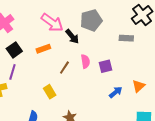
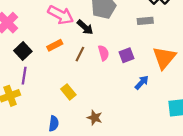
brown line: (64, 68) -> (80, 54), moved
orange triangle: (139, 86) -> (164, 58), moved, size x1.6

